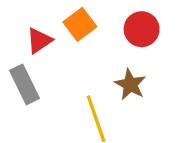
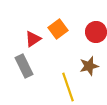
brown star: (130, 84) -> (89, 66), turned 30

